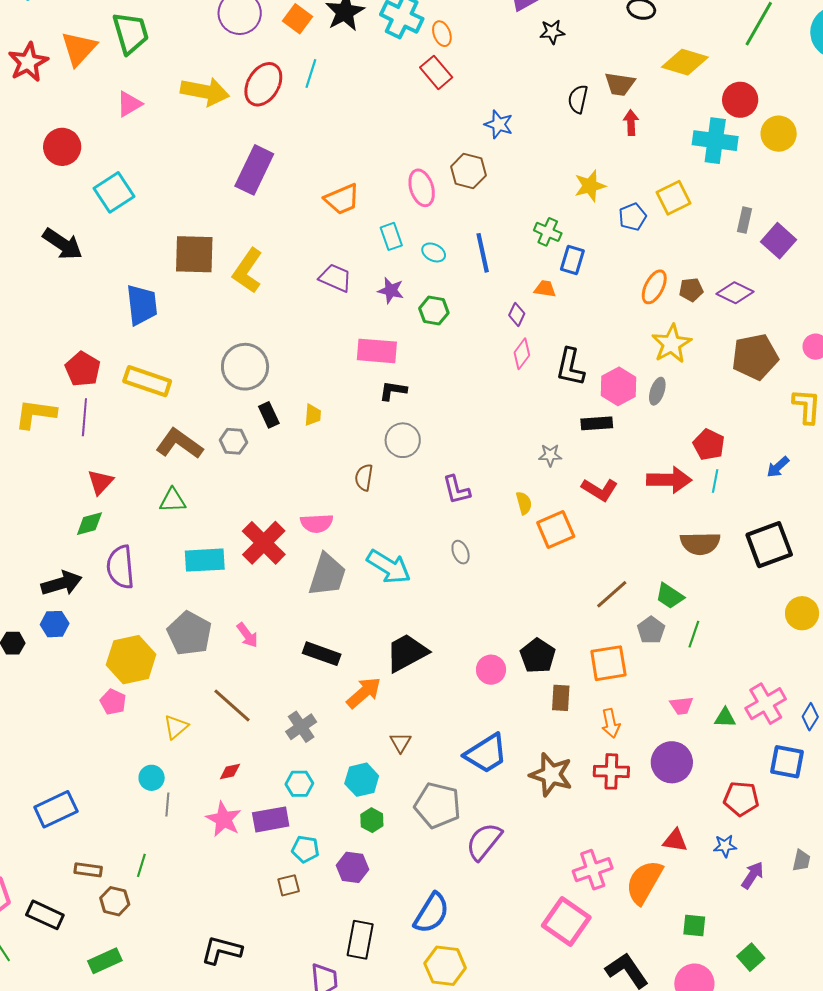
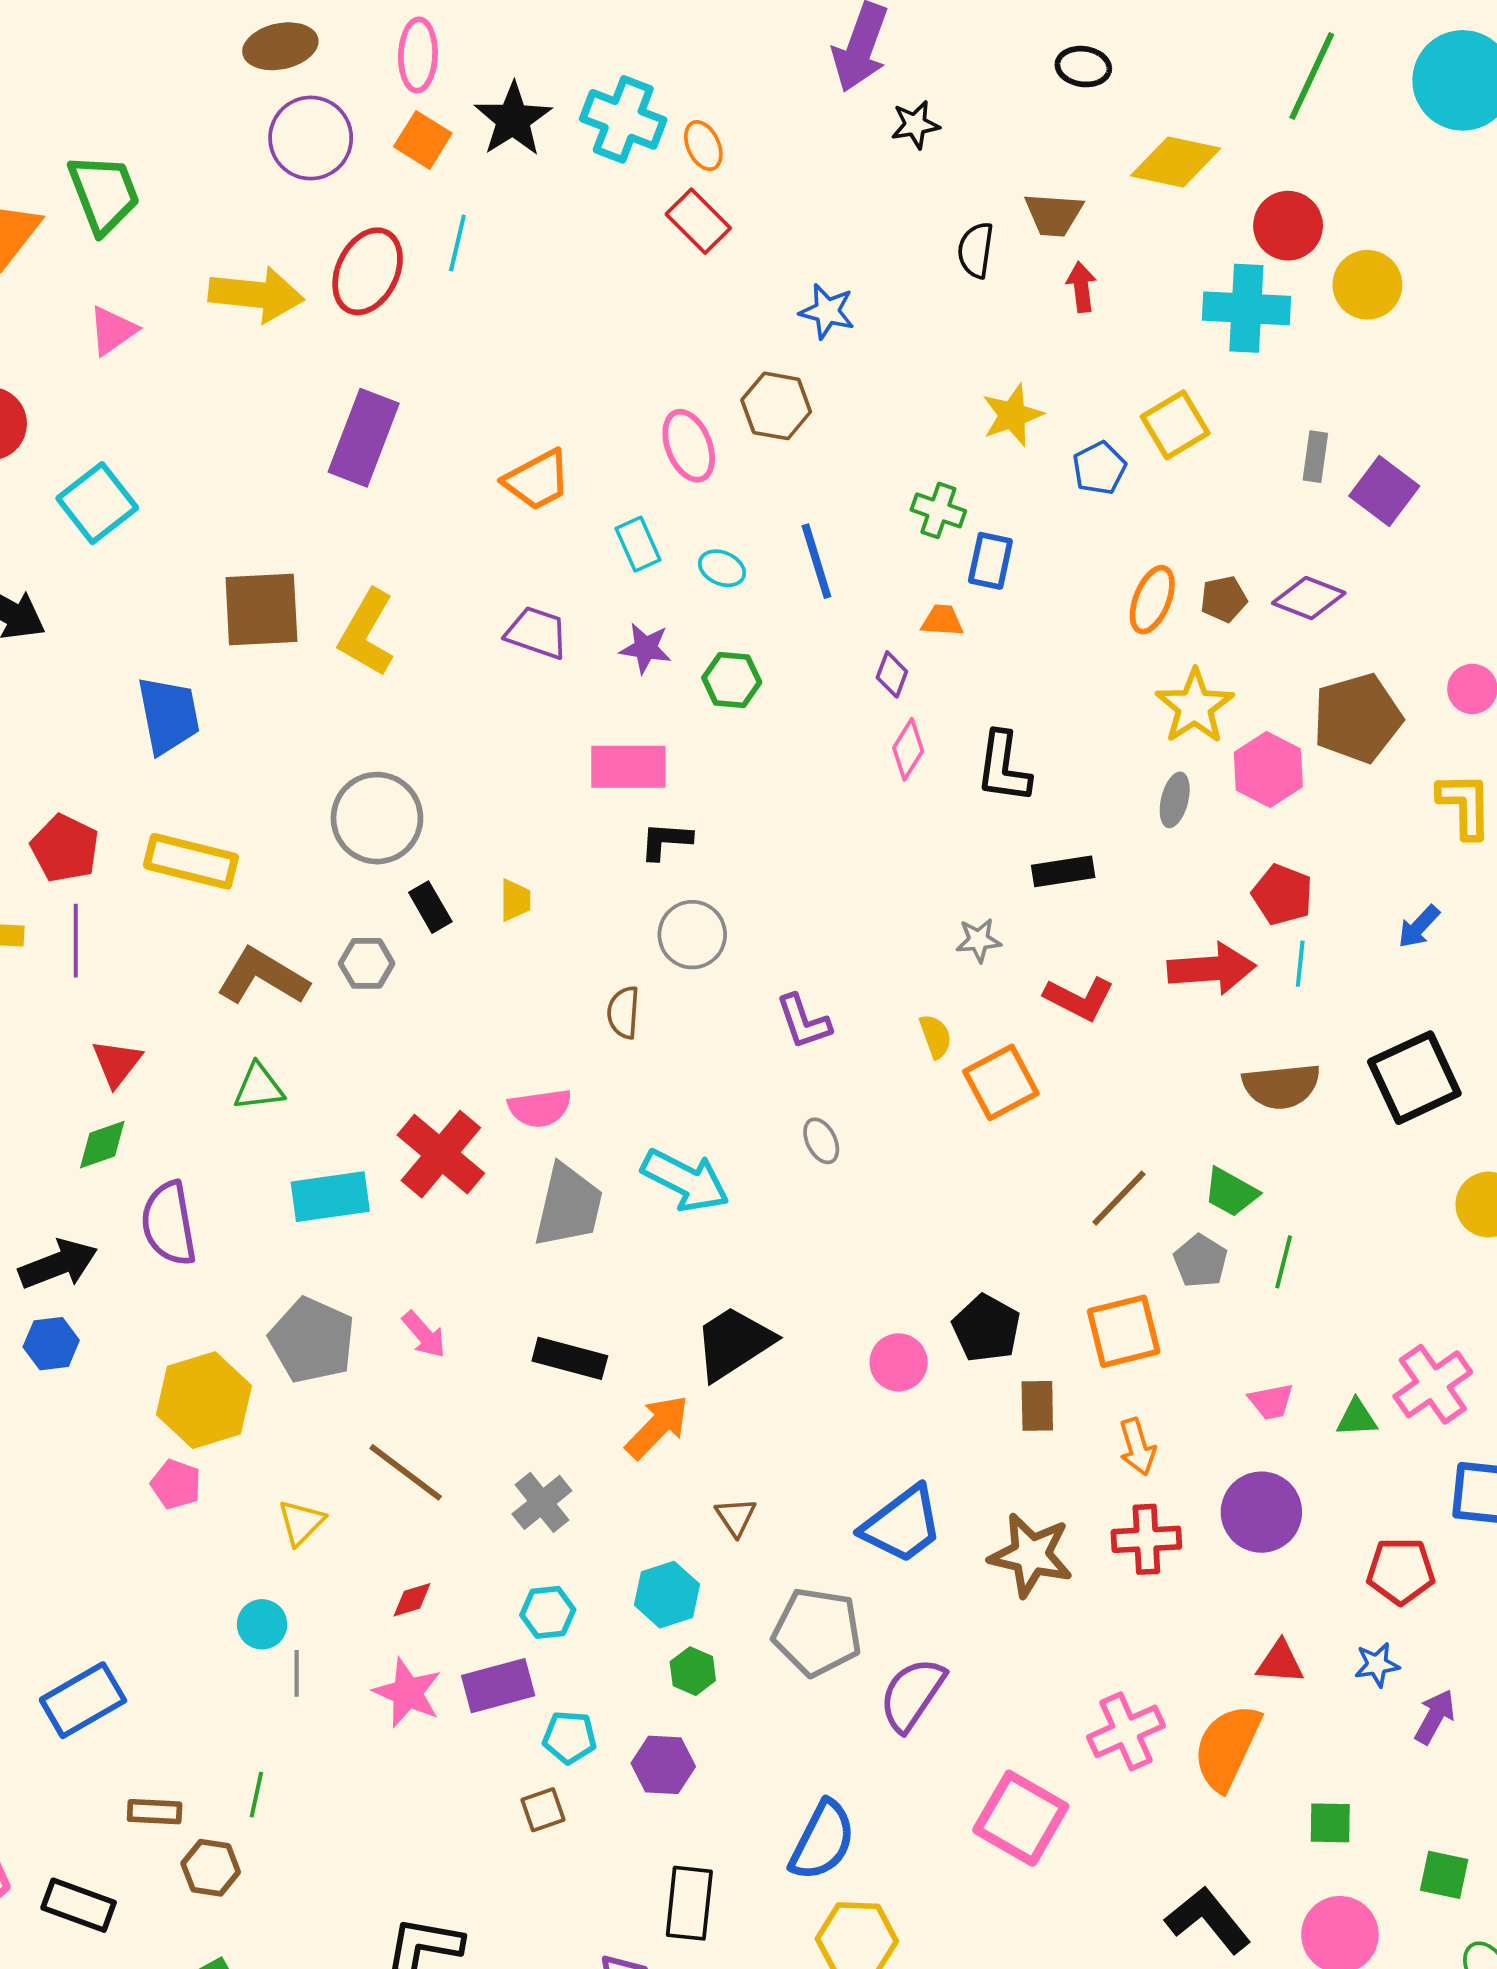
pink hexagon: (618, 386) -> (1268, 770), moved
pink square: (566, 921) -> (1021, 1818), moved
green square: (751, 957) -> (1444, 1875), turned -32

